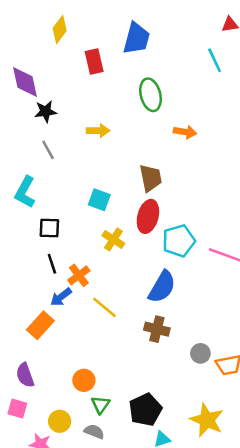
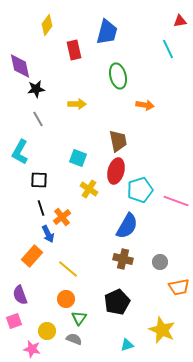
blue arrow: (61, 297) -> (48, 234), turned -78
yellow line: (104, 307) -> (68, 269), moved
gray circle: (200, 353) -> (160, 262), moved
pink square: (17, 408) -> (14, 321), turned -35
black pentagon: (145, 410) -> (117, 302), moved

